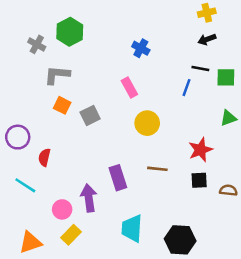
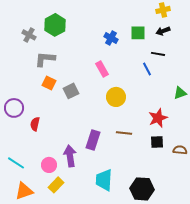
green square: (226, 77) -> (138, 33), moved
blue line: (186, 88) -> (147, 69), turned -48
purple rectangle: (118, 178) -> (93, 140), turned 36
cyan line: (25, 185) -> (16, 163), moved

